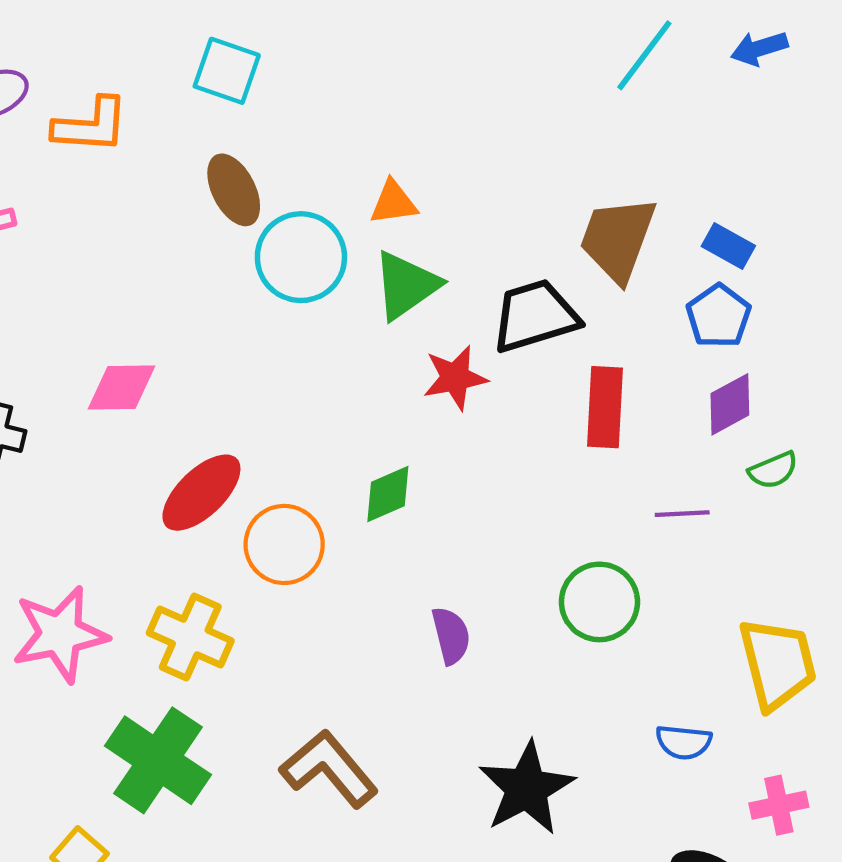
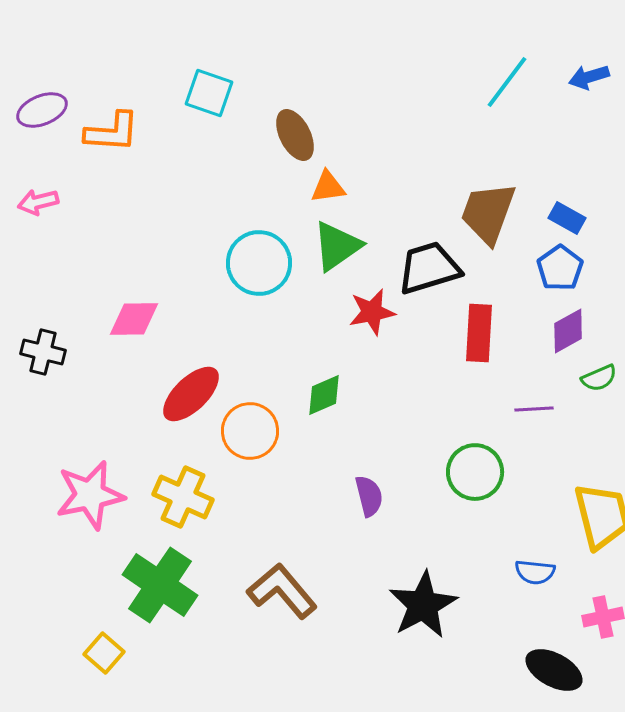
brown ellipse: (234, 190) -> (295, 135), moved
cyan circle: (301, 257) -> (259, 263), moved

